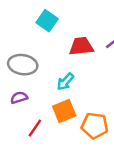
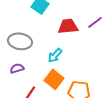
orange square: (64, 111) -> (54, 79), turned -30

